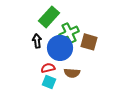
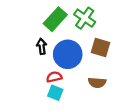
green cross: (69, 33) -> (85, 18), moved, turned -30
brown semicircle: (72, 73) -> (97, 83), moved

